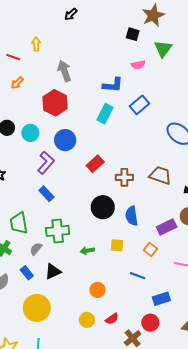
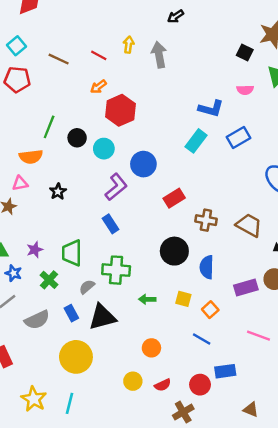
gray arrow: (64, 71) -> (159, 55), moved
red hexagon: (55, 103) -> (120, 110), moved
orange square: (150, 249) -> (210, 310), moved
black triangle: (53, 272) -> (102, 317), size x1.4
red circle: (150, 323) -> (200, 385), moved

